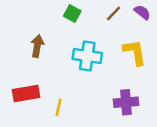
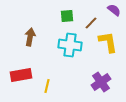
green square: (72, 14) -> (67, 16), moved, turned -32
brown line: (113, 14) -> (91, 23), moved
purple cross: (126, 102) -> (101, 82), turned -30

